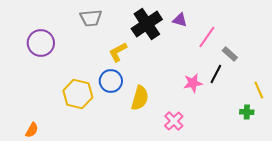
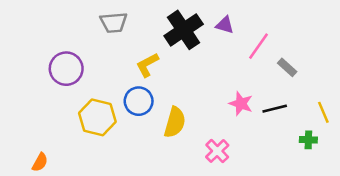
purple circle: (41, 43) -> (66, 69), moved
black line: (216, 74) -> (275, 109), moved, turned 48
pink star: (193, 83) -> (241, 104), turned 30

